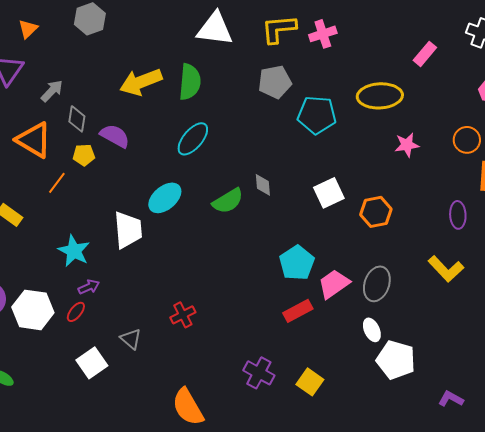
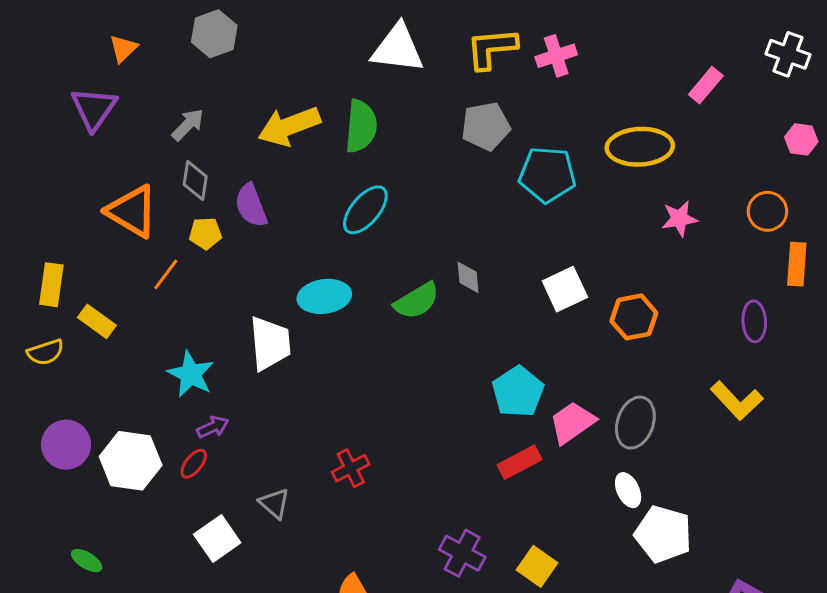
gray arrow: (52, 91) -> (188, 125), moved
purple semicircle: (115, 136) -> (251, 205), turned -140
cyan ellipse: (165, 198) -> (324, 296), turned 32

